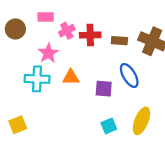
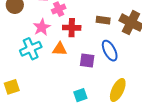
red cross: (90, 35) -> (72, 28), moved
cyan cross: (37, 79) -> (31, 49), turned -30
cyan square: (109, 126) -> (80, 95), moved

